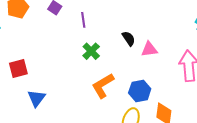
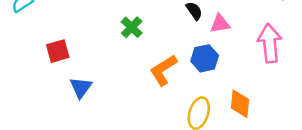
green cross: (91, 51) -> (132, 27), moved
blue hexagon: (140, 91) -> (205, 58), moved

